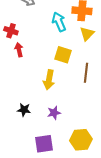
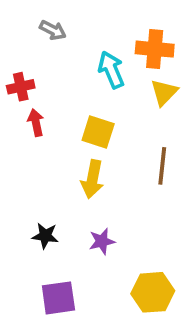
red cross: (11, 31) -> (21, 87), turned -32
yellow square: (63, 55) -> (98, 132), moved
purple square: (44, 144) -> (58, 298), moved

